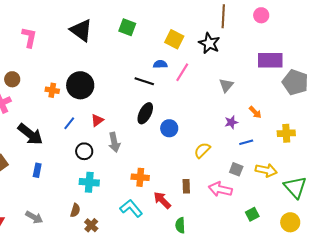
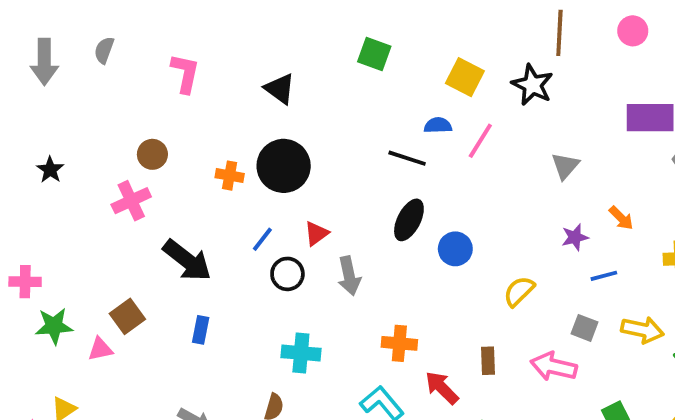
black triangle: (81, 30) -> (280, 89), moved, size x0.7
black circle: (84, 151) -> (287, 274), moved

